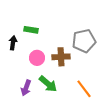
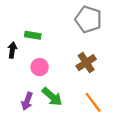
gray pentagon: (84, 41) -> (88, 19), moved, turned 30
brown cross: (61, 57) -> (86, 63), moved, turned -30

